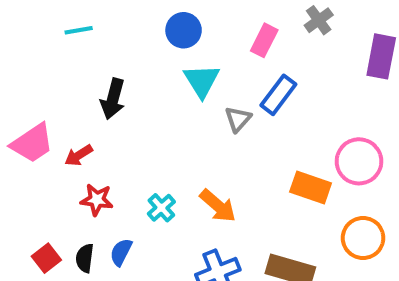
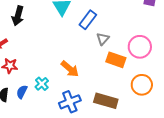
blue rectangle: (278, 95) -> (88, 20), moved
gray triangle: (238, 119) -> (103, 39), moved
cyan cross: (161, 208) -> (42, 84), moved

